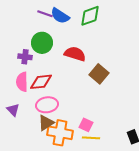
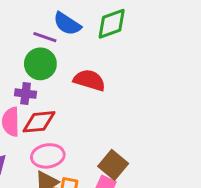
purple line: (45, 14) -> (45, 37), moved
purple cross: (25, 57) -> (26, 94), moved
brown square: (99, 74) -> (113, 165), moved

